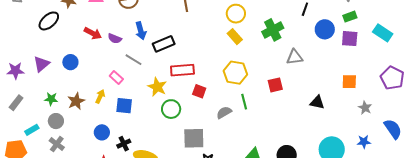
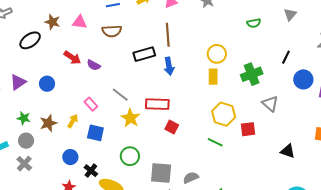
blue arrow: (141, 31) -> (169, 66), moved
yellow rectangle: (235, 37) -> (213, 77), turned 35
black rectangle: (164, 44) -> (144, 54), moved
gray triangle: (295, 57) -> (270, 104), turned 42
gray line: (133, 60) -> (120, 95), moved
yellow hexagon: (235, 73) -> (224, 114), moved
green line: (244, 102) -> (215, 142), turned -56
green circle: (171, 109) -> (130, 156), moved
gray semicircle: (224, 112) -> (191, 178), moved
black cross: (124, 144) -> (91, 171), turned -32

